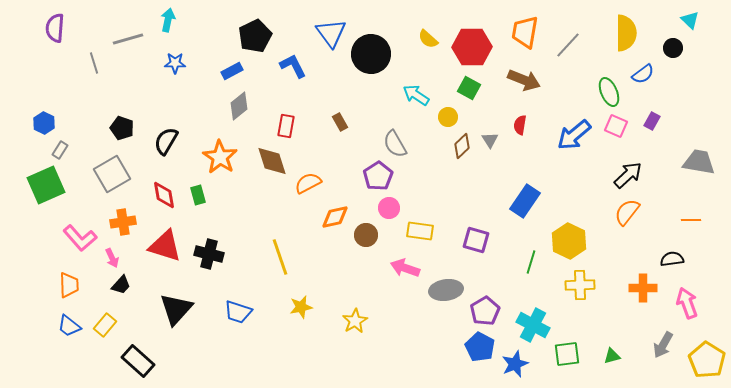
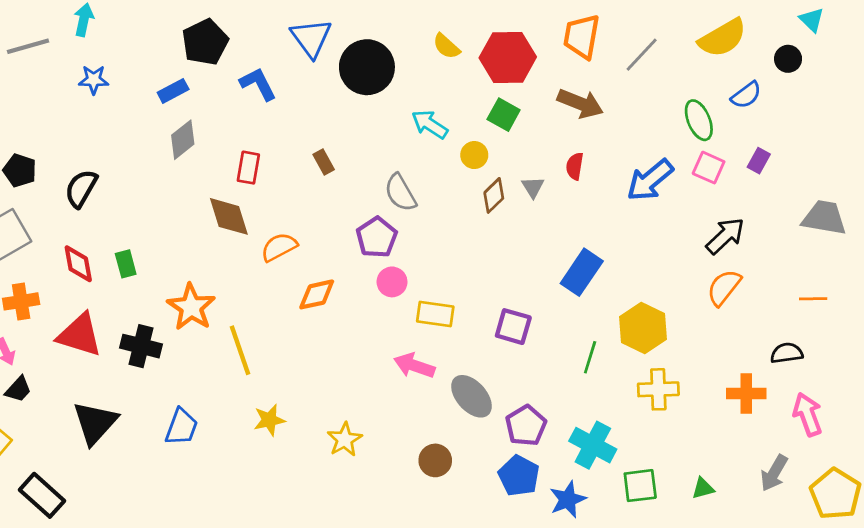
yellow semicircle: (626, 33) -> (723, 38), turned 60
orange star: (220, 157) -> (191, 307), moved
brown circle: (366, 235) -> (435, 460), moved
gray ellipse: (446, 290) -> (471, 396), turned 56
blue trapezoid: (238, 312) -> (181, 427), turned -88

